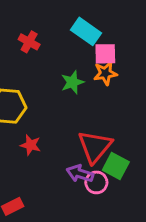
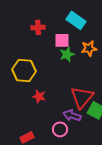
red cross: (29, 42) -> (38, 27), turned -32
pink square: (105, 54) -> (62, 40), moved
pink circle: (96, 182) -> (60, 129), moved

